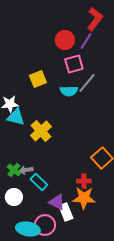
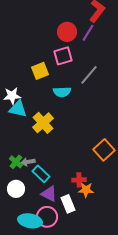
pink square: (74, 64) -> (63, 56), moved
cyan semicircle: (69, 91) -> (62, 92), moved
red cross: (84, 181) -> (79, 180), moved
orange star: (84, 198) -> (86, 190), size x0.7
purple triangle: (57, 202) -> (49, 194), moved

